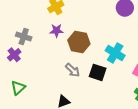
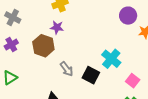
gray cross: (24, 36) -> (13, 18), moved
brown hexagon: (79, 42) -> (43, 46), moved

